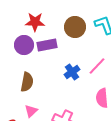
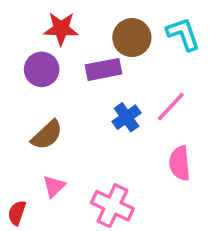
purple rectangle: (47, 45) -> (104, 69), moved
brown semicircle: (27, 82) -> (47, 135), turned 36

